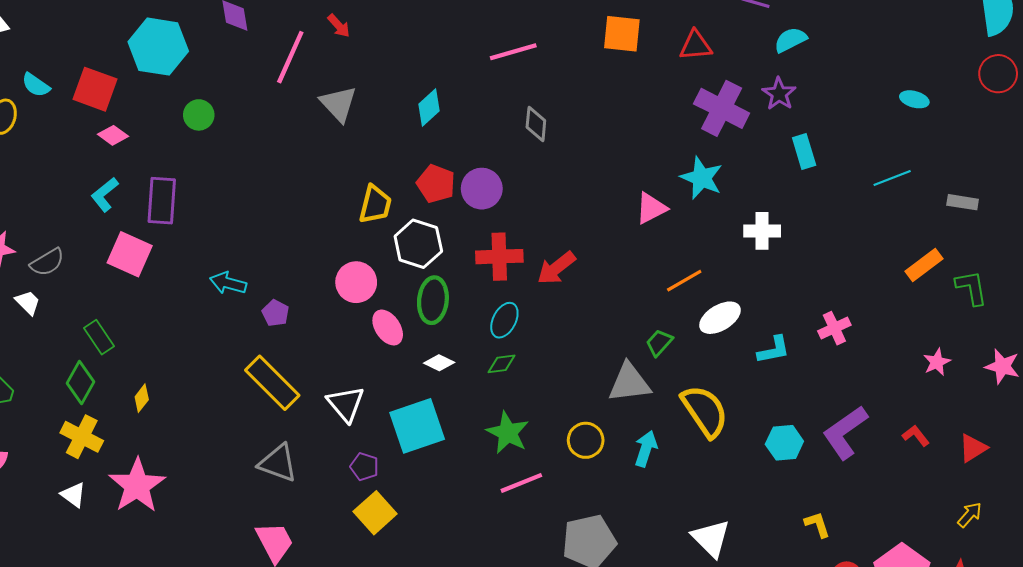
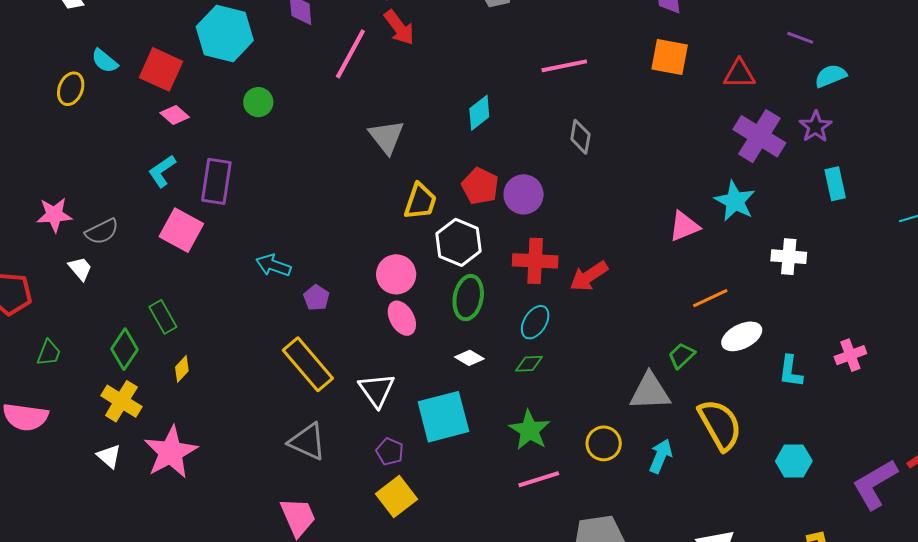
red arrow: (339, 26) -> (399, 28), size x1.5
gray triangle: (338, 104) -> (387, 137), moved
pink ellipse: (388, 328) -> (402, 318), moved
green rectangle: (99, 337) -> (163, 317), moved
cyan L-shape: (774, 350) -> (791, 371), turned 104
purple L-shape: (845, 432) -> (875, 484), moved

